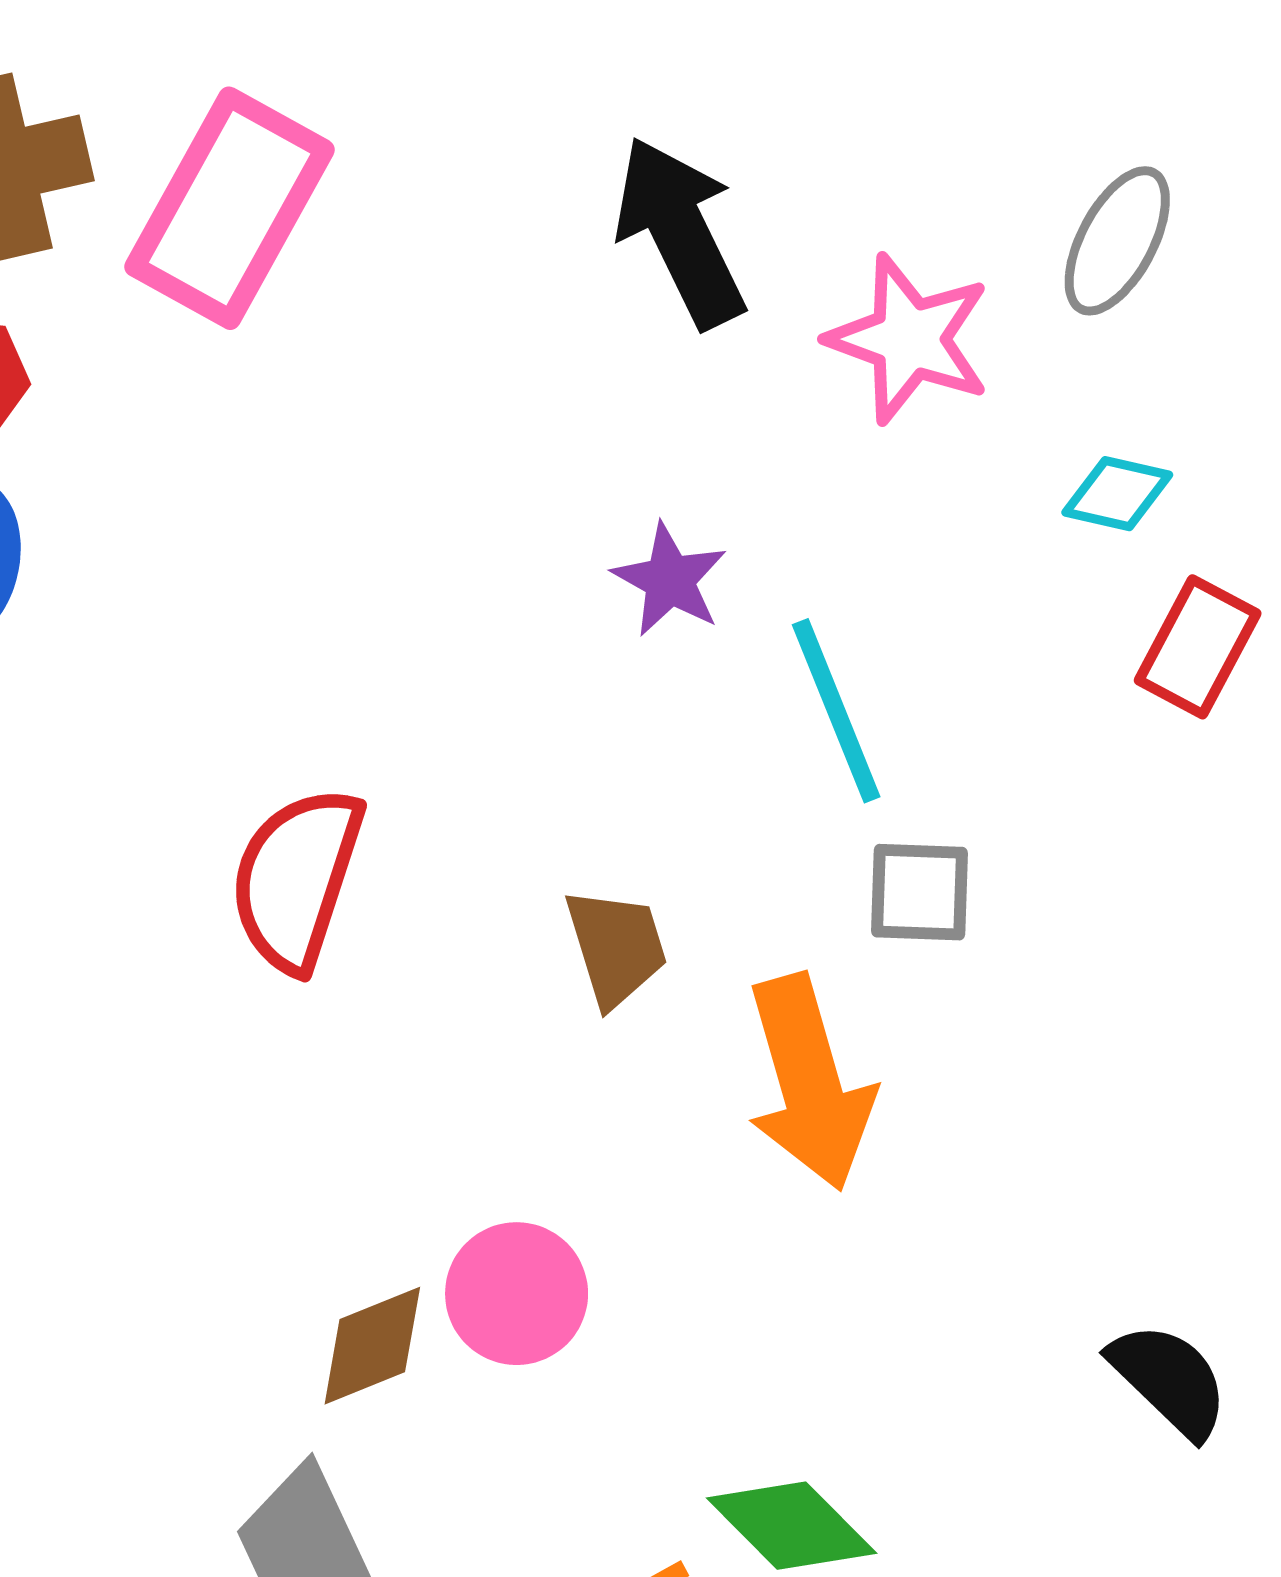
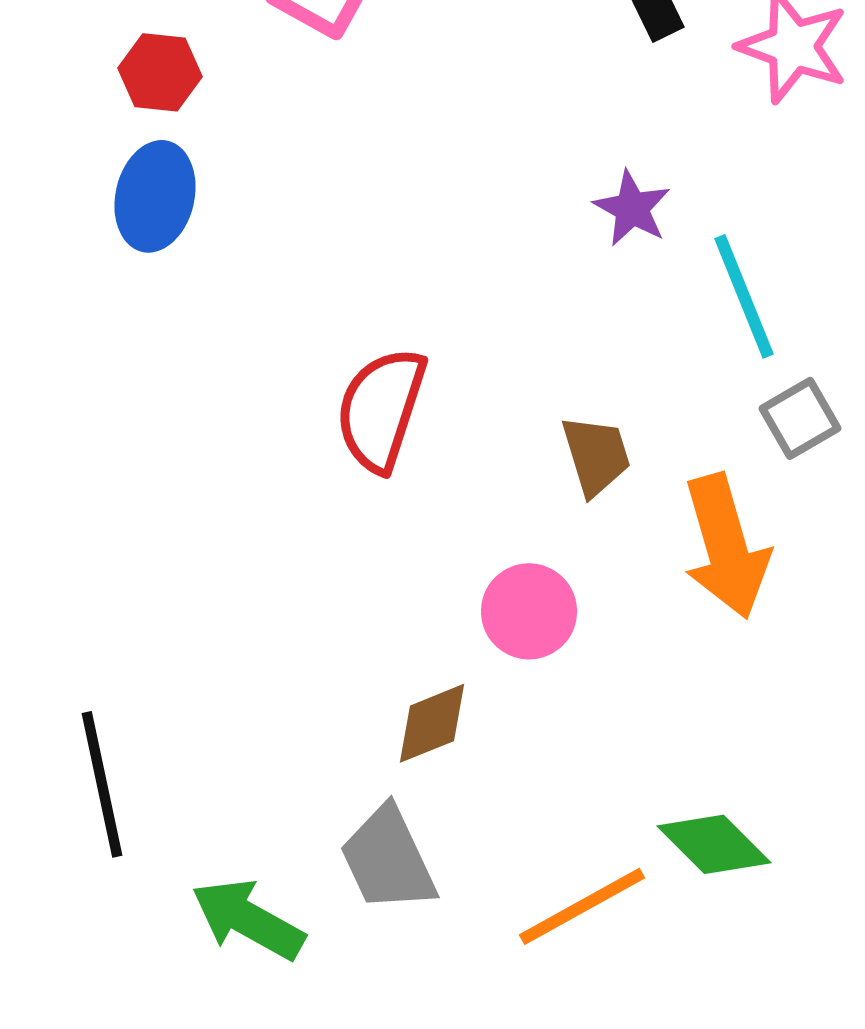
gray square: (919, 892) -> (800, 418), turned -32
pink circle: (517, 1294) -> (529, 611), moved

